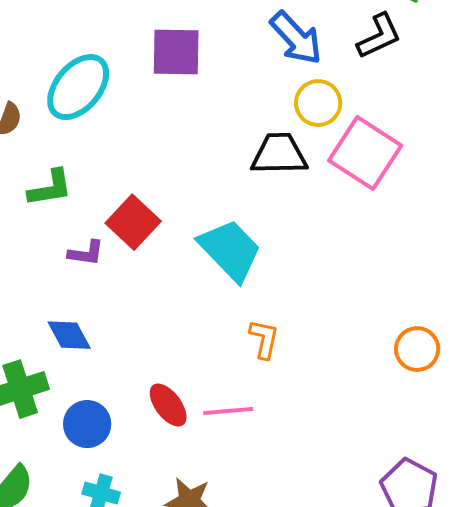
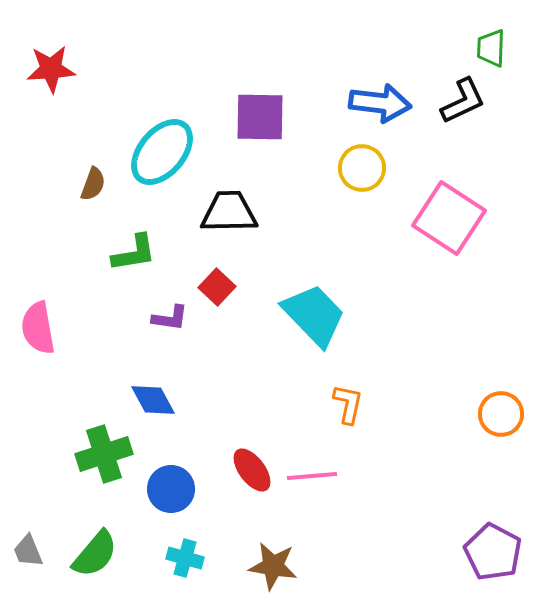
blue arrow: (296, 38) -> (380, 103), turned -40
yellow circle: (318, 103) -> (362, 168), moved
black trapezoid: (279, 154) -> (229, 212), moved
red square: (133, 222) -> (217, 287), size x0.7

